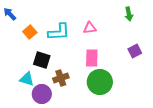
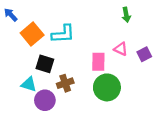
green arrow: (129, 14) -> (126, 15), moved
pink triangle: (90, 28) -> (121, 49), moved, turned 32
orange square: (30, 32) -> (32, 34), size x1.5

